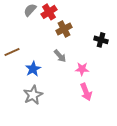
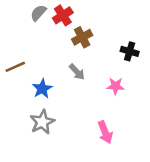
pink star: (82, 69) -> (115, 86), moved
pink arrow: (86, 92) -> (105, 132), moved

